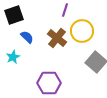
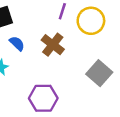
yellow circle: (82, 31) -> (91, 21), moved

